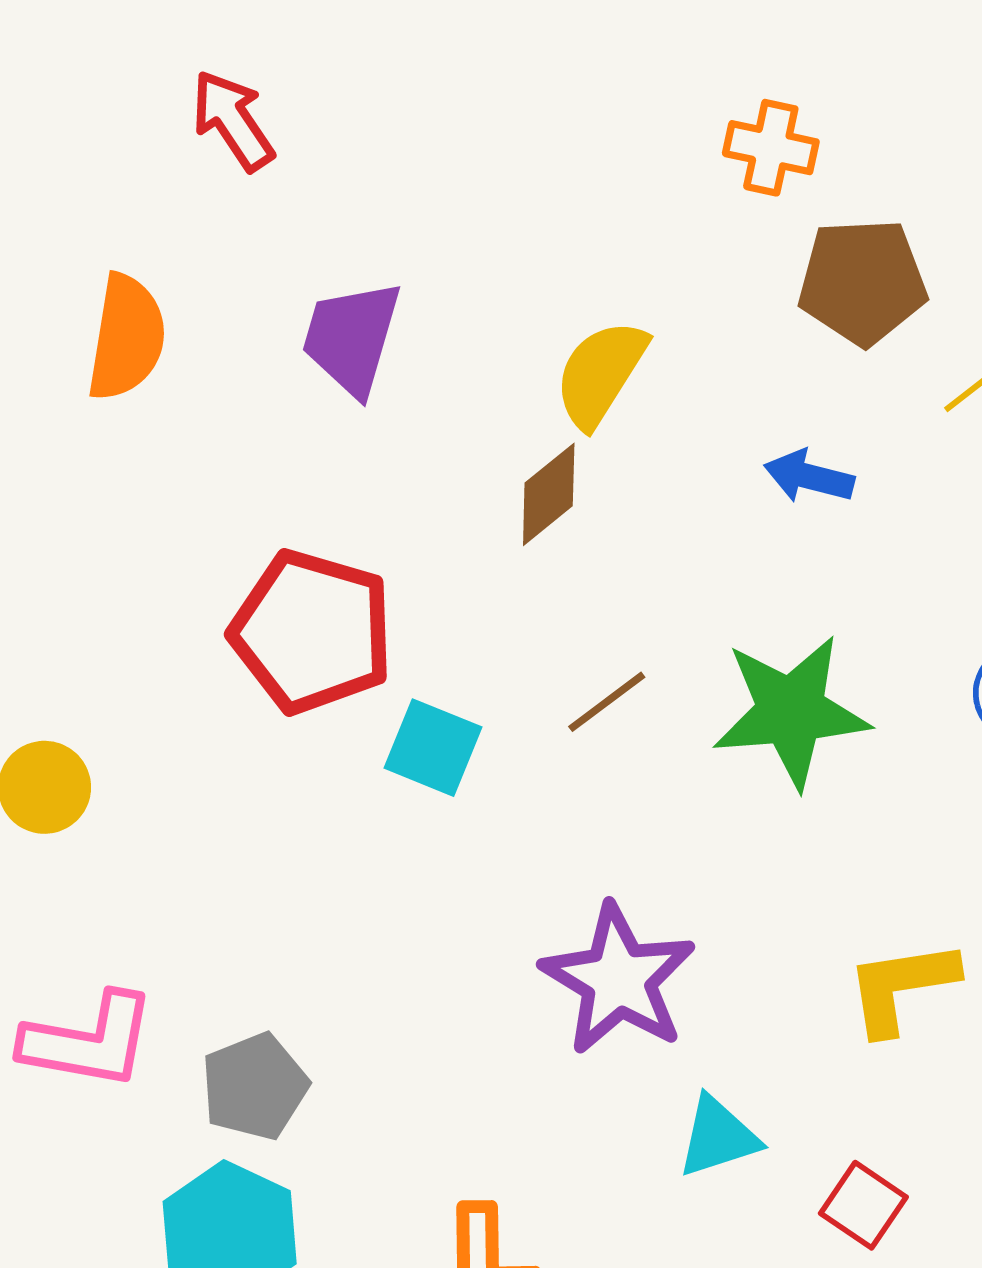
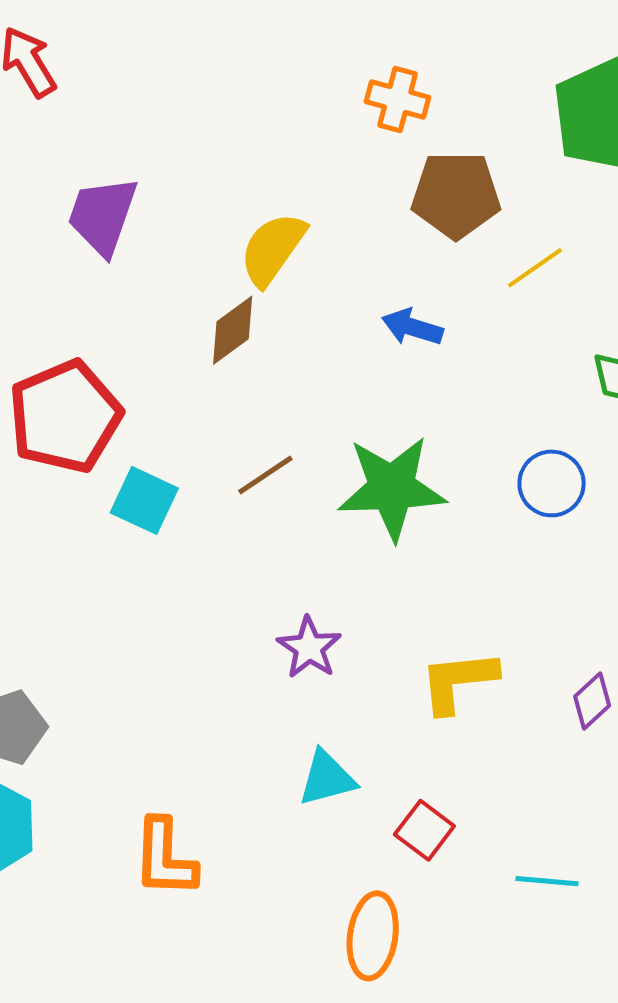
red pentagon: (312, 632) -> (65, 417), turned 30
purple star: (618, 979) -> (309, 648), moved, size x0.6

